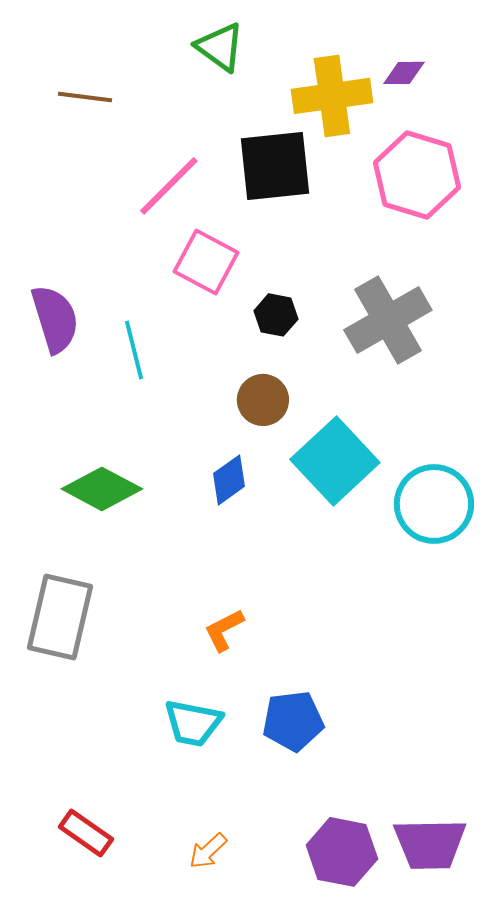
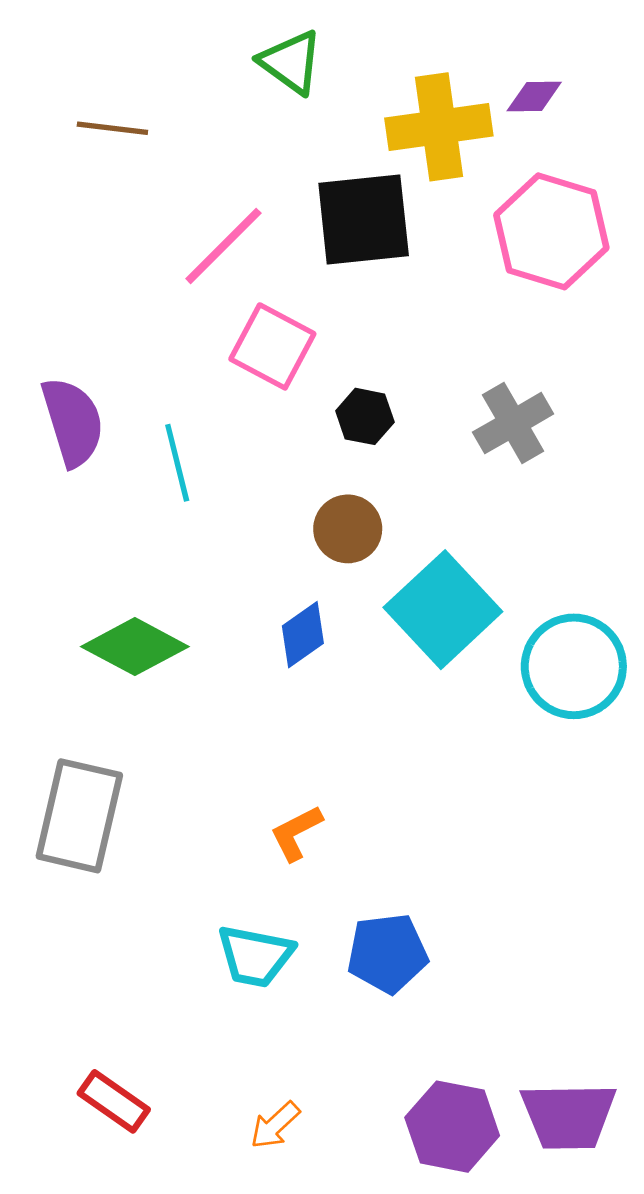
gray cross: (388, 320) -> (513, 423), size x0.7

